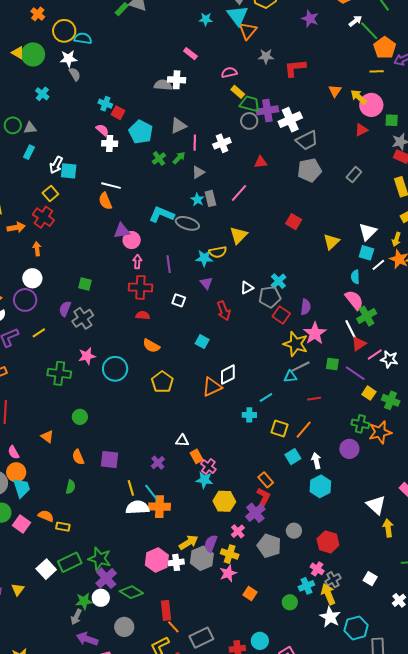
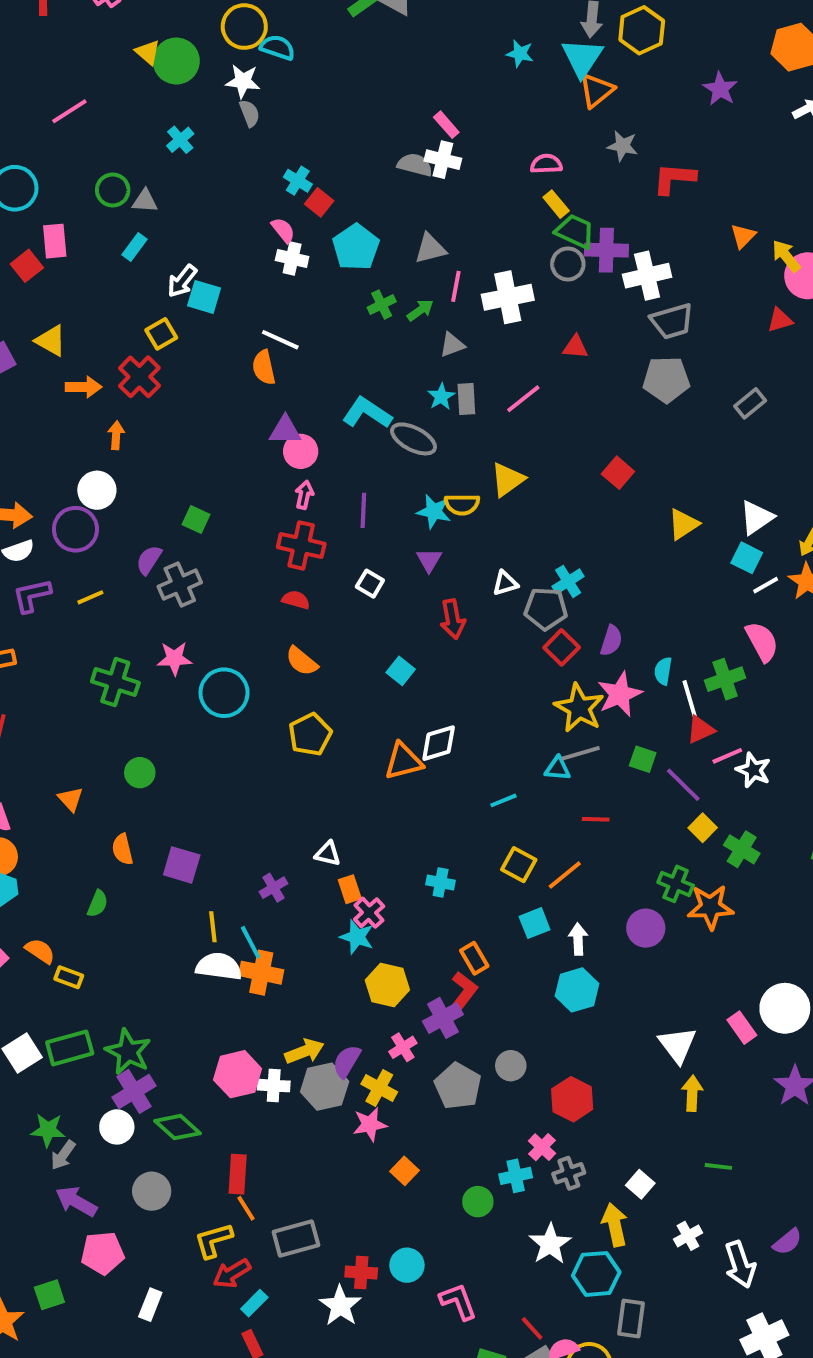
pink rectangle: (190, 54) -> (446, 125), moved
white cross: (222, 143) -> (508, 297), size x1.4
cyan semicircle: (355, 277) -> (663, 671), moved
pink semicircle: (354, 300) -> (762, 642), moved
cyan cross: (249, 415) -> (441, 882), moved
yellow arrow: (328, 594) -> (615, 1225), moved
green star: (84, 601) -> (48, 1130), moved

